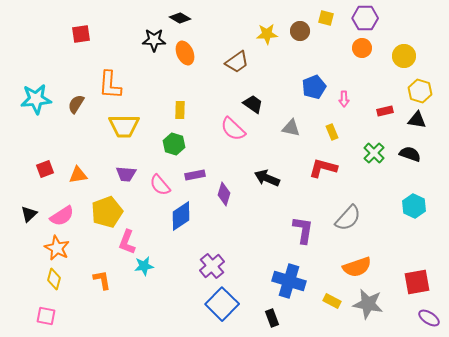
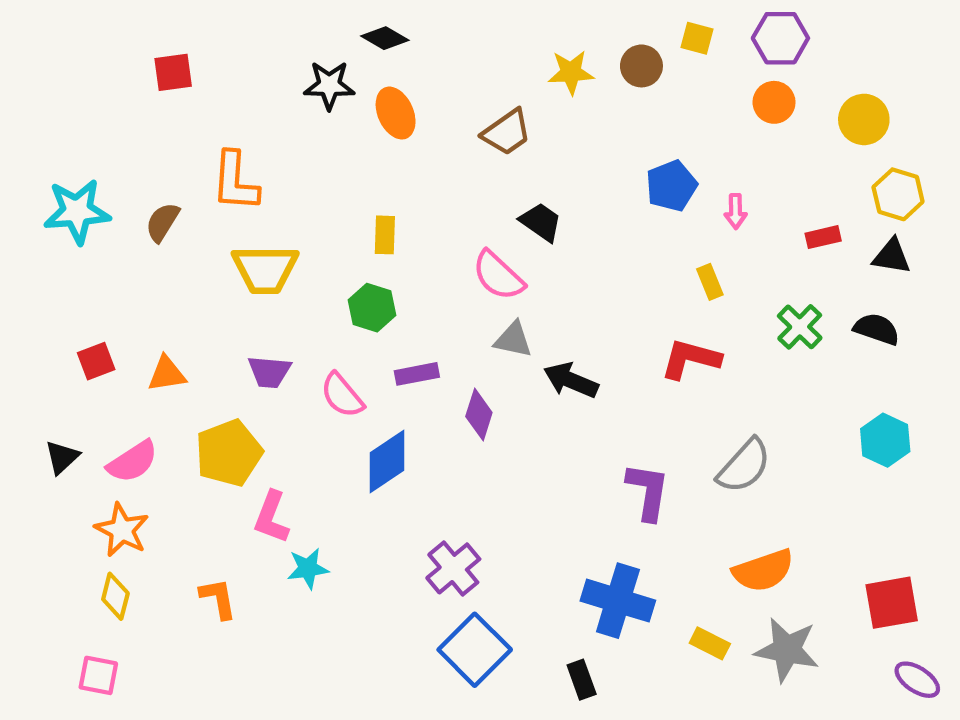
gray triangle: (291, 128) -> (513, 340), moved

